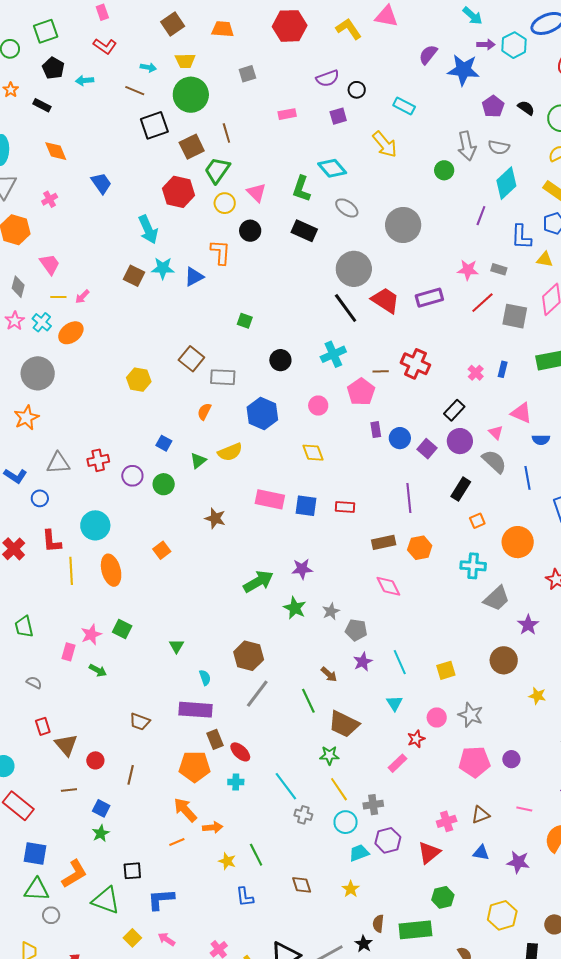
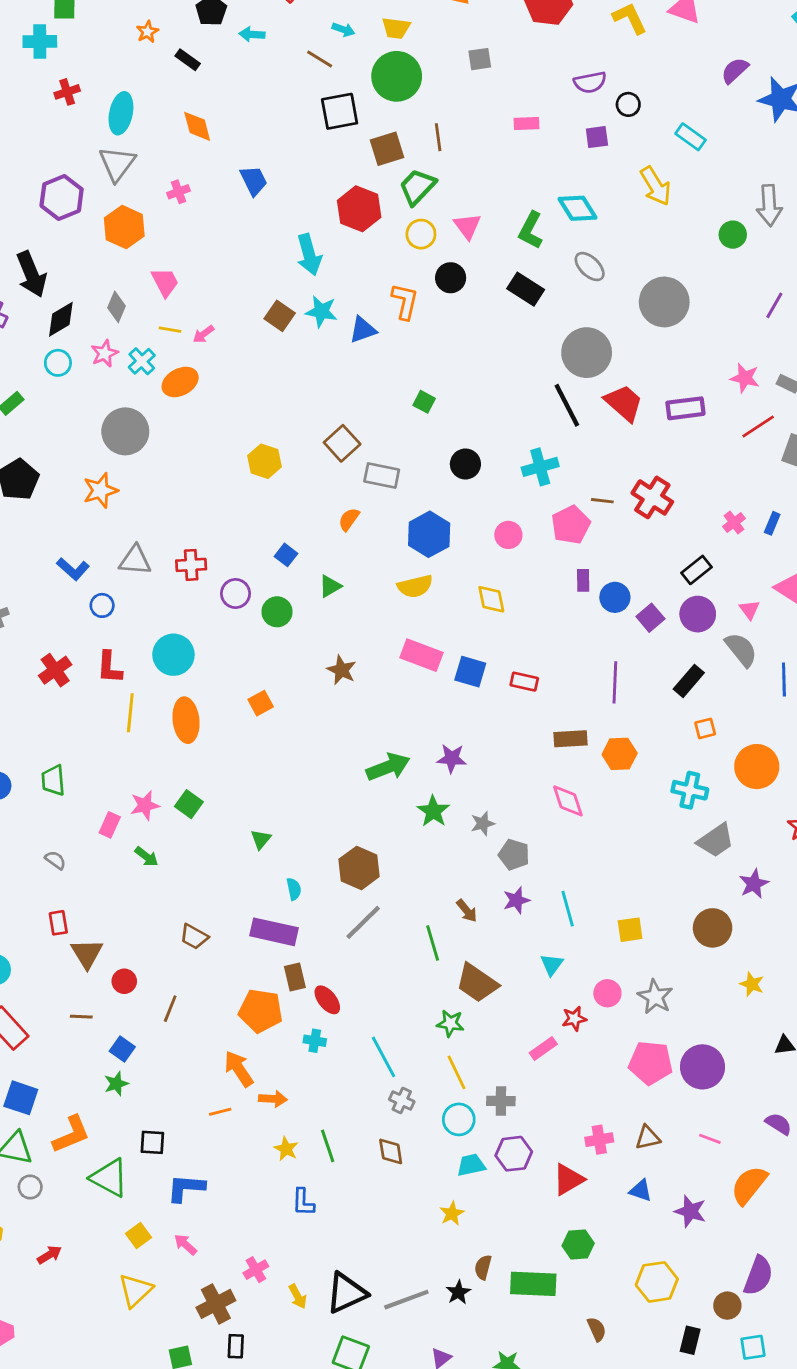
yellow semicircle: (230, 452) -> (415, 586), moved
purple circle: (511, 759) -> (703, 1067), size x1.8
brown diamond: (302, 885) -> (391, 1151), moved

